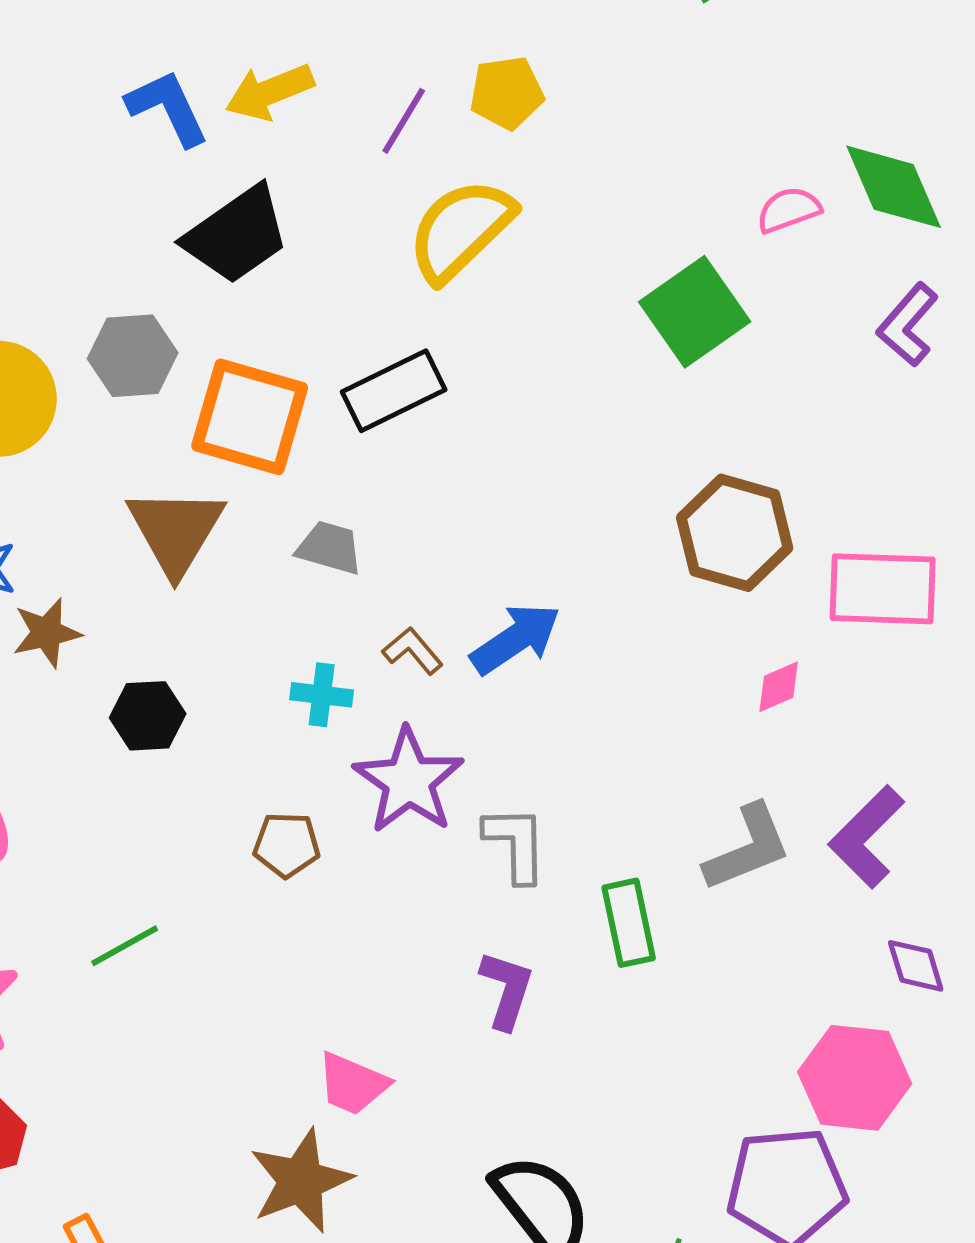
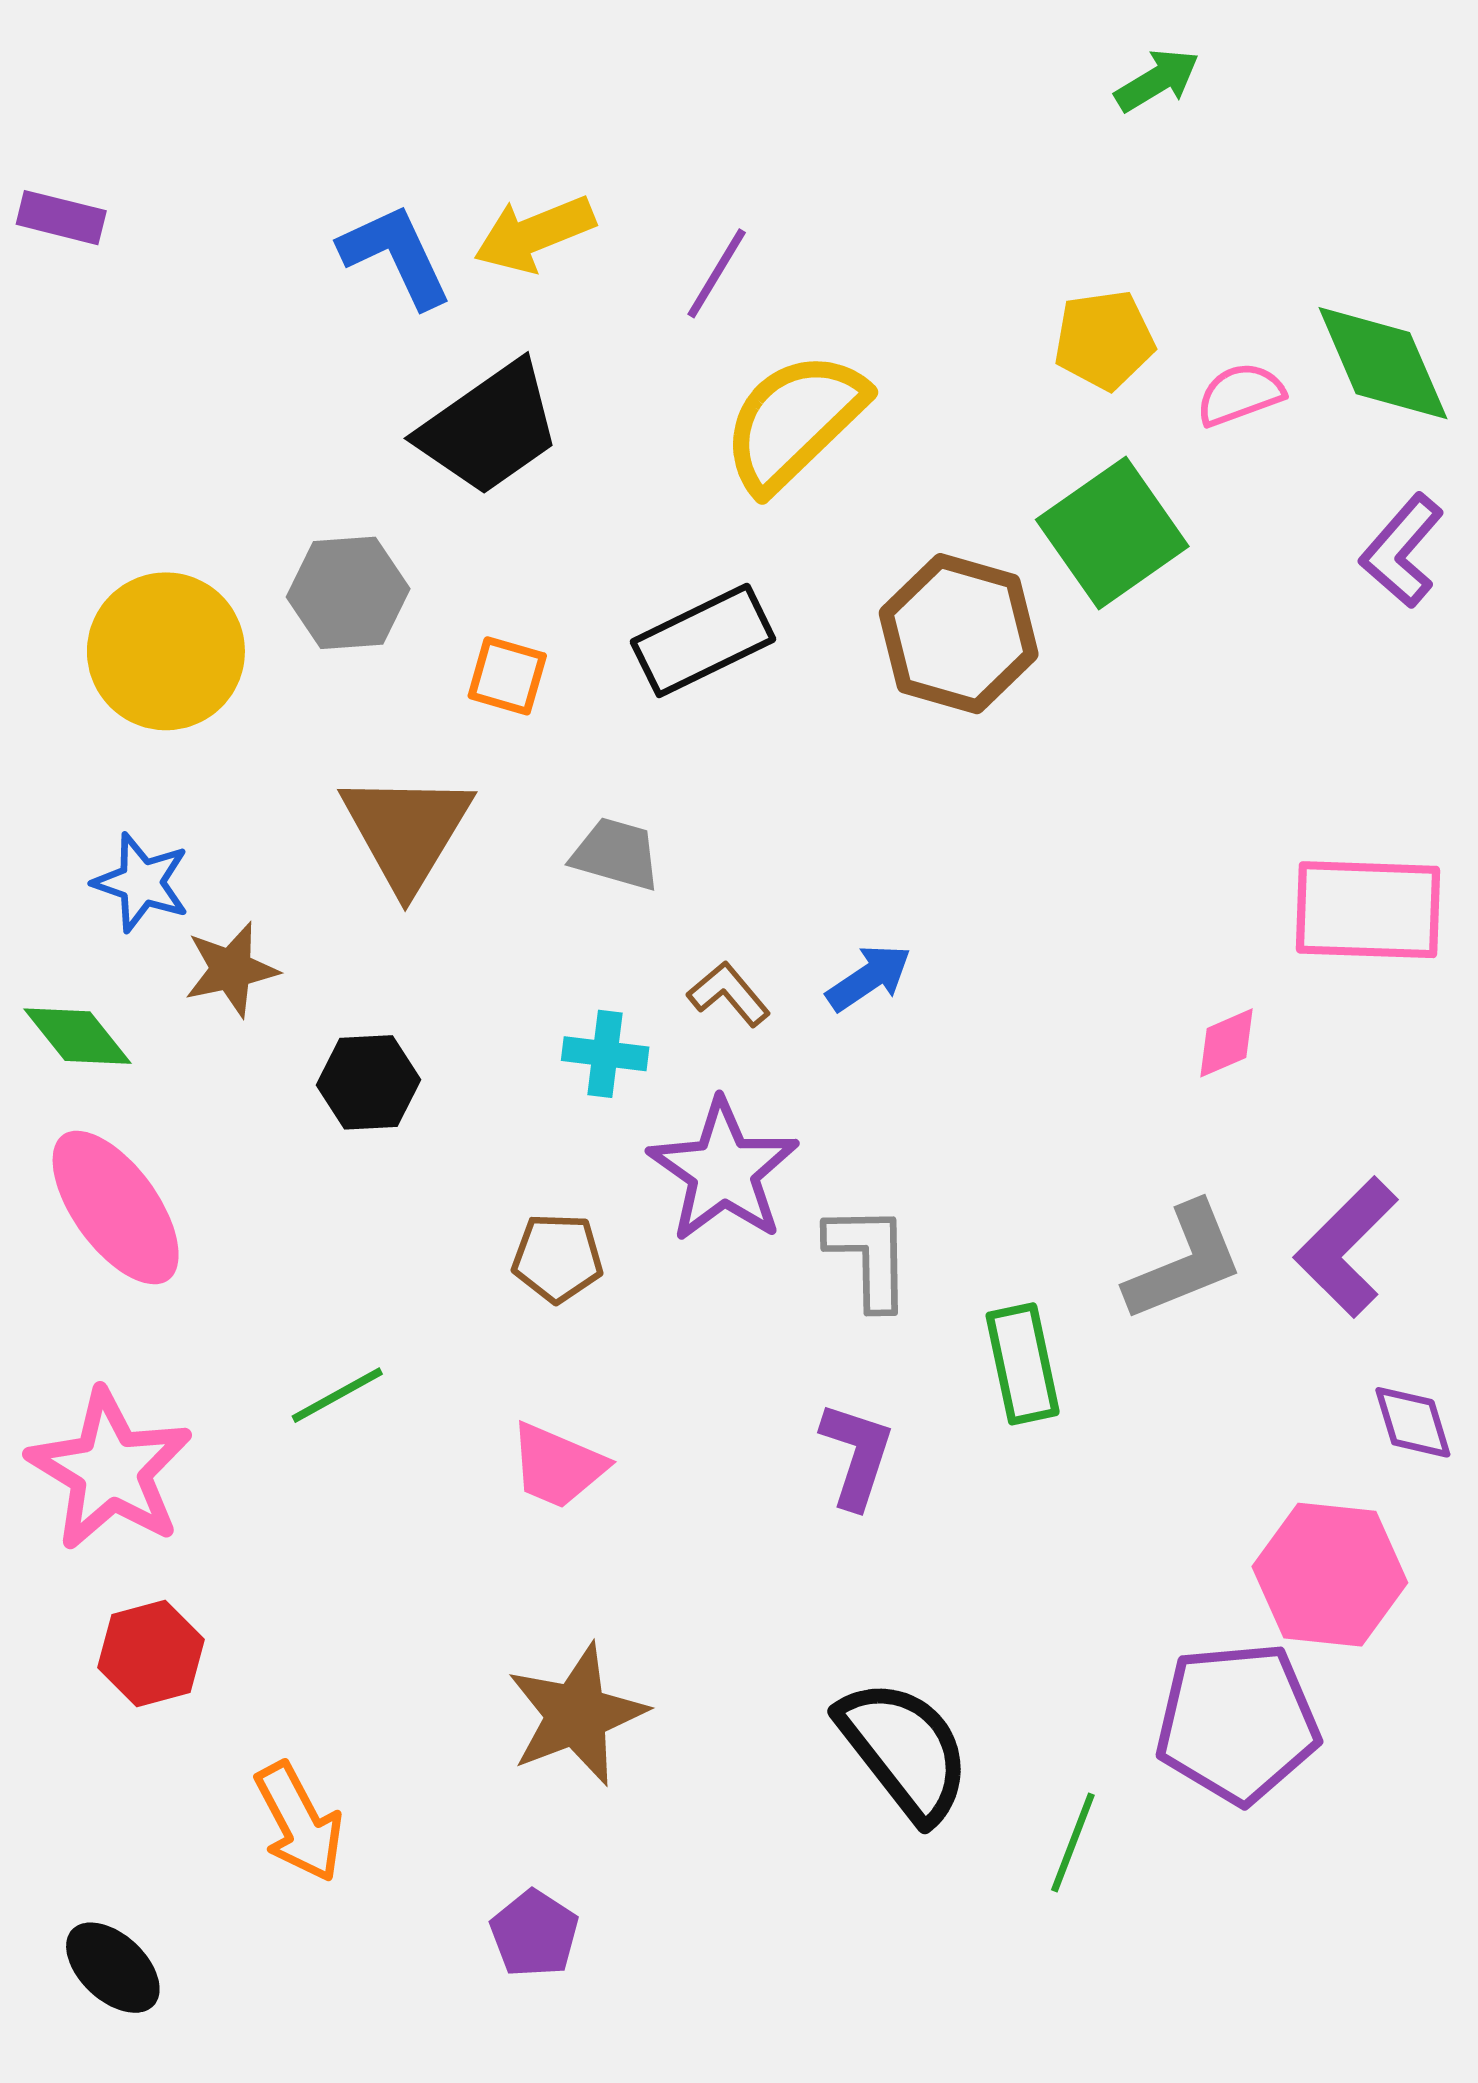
yellow pentagon: (507, 93) -> (1104, 340), moved
orange square: (250, 417) -> (507, 676), size x0.5
brown hexagon: (735, 533) -> (959, 634), moved
blue arrow: (516, 639) -> (869, 978), size x0.7
pink trapezoid: (353, 1084) -> (558, 1466), moved

